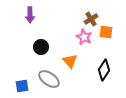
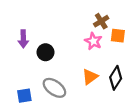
purple arrow: (30, 15) -> (23, 39), moved
orange triangle: (70, 61) -> (90, 77), moved, turned 35

